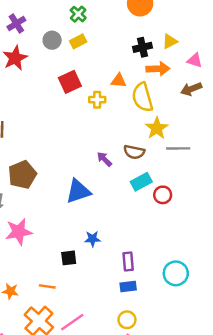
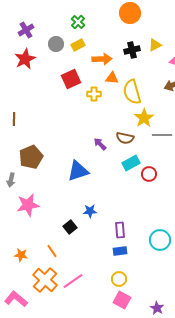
orange arrow: (158, 69) -> (102, 59), moved
black square: (69, 258) -> (70, 227), turned -32
orange line: (47, 286) -> (52, 251), turned 48

